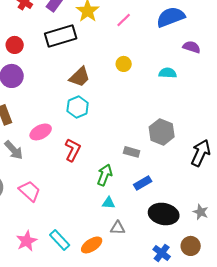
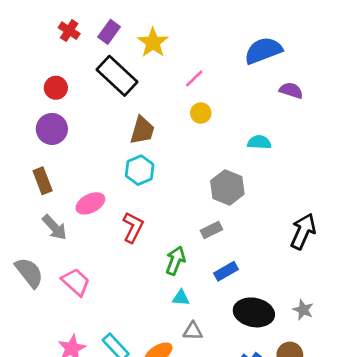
pink line: (124, 20) -> (194, 78), moved
black rectangle: (61, 36) -> (117, 76), turned 60
cyan semicircle: (168, 73) -> (259, 142), moved
brown trapezoid: (80, 77) -> (142, 130), turned -30
gray hexagon: (162, 132) -> (227, 187), moved
gray rectangle: (132, 152) -> (211, 230), turned -42

